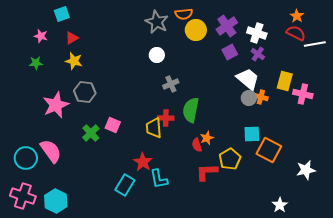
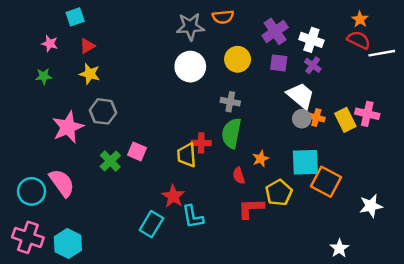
gray star: (157, 22) -> (190, 27), turned -30
yellow circle: (196, 30) -> (238, 59), moved
purple square: (230, 52) -> (279, 63), turned 35
white circle: (157, 55) -> (190, 67), size x1.6
yellow rectangle: (285, 81) -> (345, 120), moved, turned -42
gray cross: (171, 84) -> (230, 102), moved, turned 35
cyan square: (252, 134) -> (305, 162), size x1.4
orange star: (207, 138) -> (261, 159), moved

